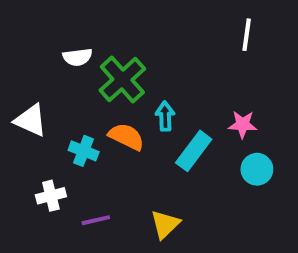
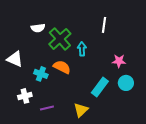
white line: (247, 35) -> (104, 25), moved
cyan arrow: (165, 116) -> (82, 49), moved
cyan rectangle: (194, 151) -> (100, 87), moved

